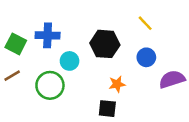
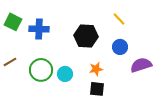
green square: (16, 44) -> (13, 22), moved
cyan circle: (70, 61) -> (65, 74), moved
black square: (107, 109) -> (97, 89), moved

